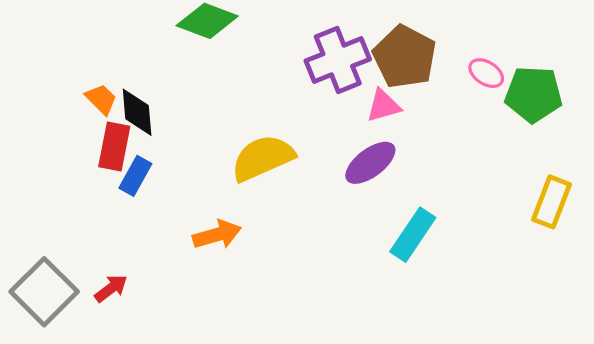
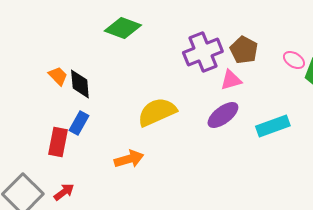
brown pentagon: (405, 57) -> (244, 50), size x0.7
red rectangle: (114, 146) -> (58, 142), moved
cyan rectangle: (413, 235) -> (273, 126), moved, turned 36

